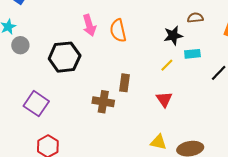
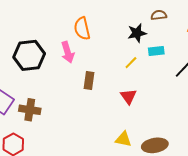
pink arrow: (89, 25) -> (68, 52), moved
brown cross: (103, 102) -> (30, 110), moved

